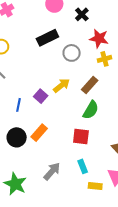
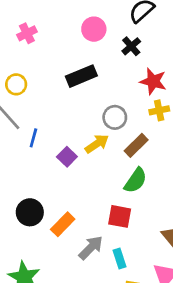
gray circle: (72, 53) -> (115, 117), moved
blue line: (19, 105) -> (33, 138), moved
orange rectangle: (39, 133) -> (63, 224), moved
gray arrow: (52, 171) -> (91, 248), moved

